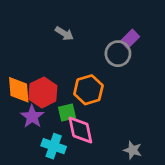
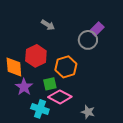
red hexagon: (43, 92) -> (36, 56), moved
pink diamond: (80, 130) -> (60, 97), turned -50
gray star: (133, 150) -> (88, 112), moved

